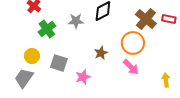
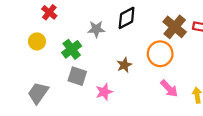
green cross: (47, 29) -> (72, 49), moved
yellow circle: (32, 56) -> (37, 41), moved
pink arrow: (131, 67) -> (169, 88), moved

